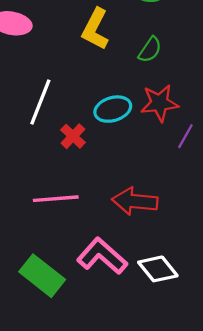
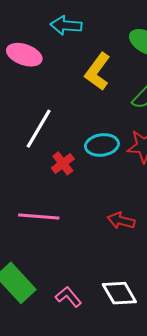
red arrow: (135, 201) -> (121, 221), moved, size x0.7
pink L-shape: (102, 256) -> (68, 297), moved, size x0.6

